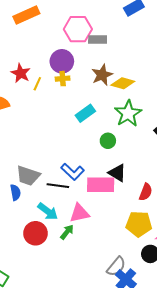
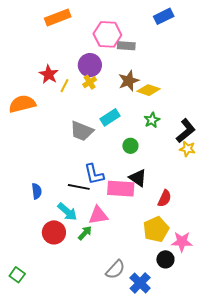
yellow cross: (63, 79) -> (90, 82), turned -32
green star: (128, 113) -> (152, 120), size x0.6
blue L-shape: (73, 172) -> (94, 174), turned 30
gray trapezoid: (28, 176) -> (82, 131), moved
yellow pentagon: (139, 224) -> (156, 229), turned -30
gray semicircle: (116, 267) -> (115, 270), moved

